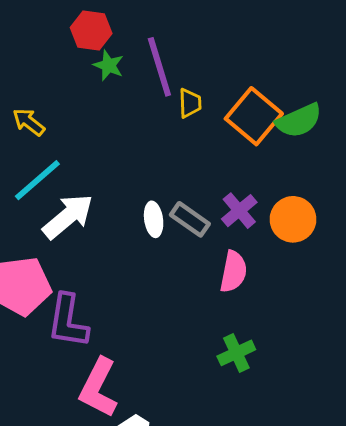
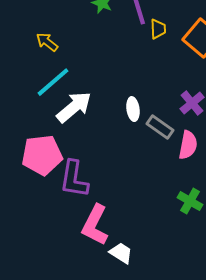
gray rectangle: (190, 219) -> (160, 127), moved
green cross: (236, 353) -> (190, 201), turned -35

